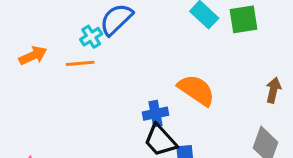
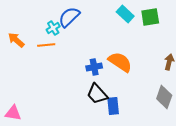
orange arrow: (33, 56) -> (16, 40), turned -114
blue cross: (156, 114) -> (94, 67), moved

